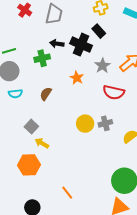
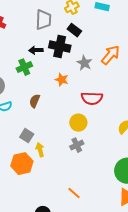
gray trapezoid: (54, 14) -> (43, 20), moved
red semicircle: (114, 92) -> (92, 98), moved
gray cross: (105, 123) -> (77, 145), moved
yellow arrow: (42, 143) -> (40, 150), turned 56
orange hexagon: (29, 165) -> (22, 164), moved

